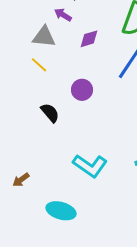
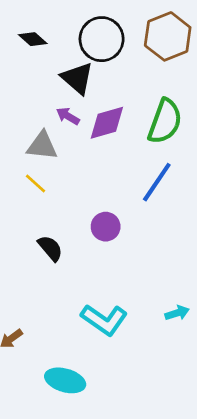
purple diamond: (89, 39) -> (107, 123), moved, size x1.4
purple circle: (82, 90) -> (106, 227), moved

